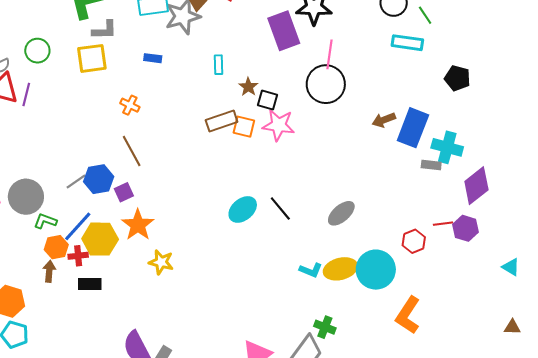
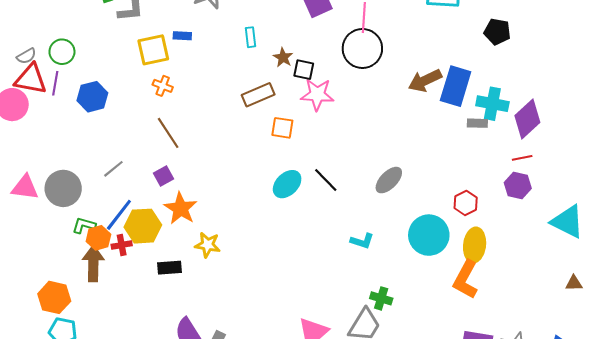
green circle: (37, 51) -> (62, 52), moved
yellow square: (92, 58) -> (153, 50), moved
brown arrow: (384, 120) -> (425, 81), size x1.4
orange square: (244, 127) -> (282, 128), moved
blue hexagon: (99, 179) -> (92, 97), moved
purple diamond: (476, 186) -> (527, 119), moved
green L-shape: (45, 221) -> (84, 225), moved
red line: (443, 224) -> (522, 158), moved
cyan triangle: (511, 267) -> (568, 222), size x1.8
yellow ellipse: (340, 269) -> (475, 245), moved, turned -64
brown arrow: (49, 271) -> (93, 263), size x1.6
black rectangle: (90, 284) -> (169, 268), moved

